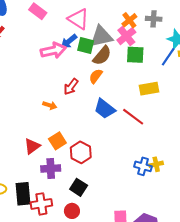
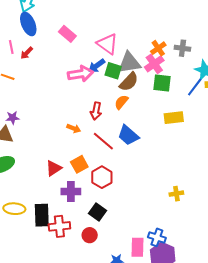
red arrow: (71, 87) -> (96, 111), turned -30
red line: (133, 117) -> (103, 141), moved
blue cross: (143, 166) -> (157, 237), moved

